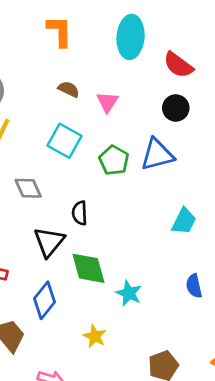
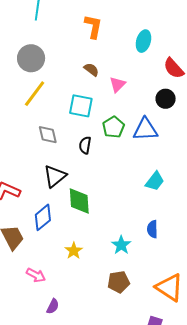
cyan ellipse: (131, 37) -> (143, 41), size x0.7
cyan square: (65, 141) -> (81, 106), turned -30
black semicircle: (80, 213) -> (85, 145), moved
cyan star: (129, 293) -> (121, 245), moved

